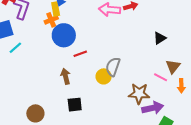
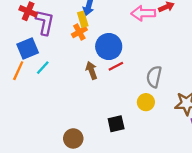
blue circle: (64, 35) -> (109, 47), moved
brown arrow: (66, 76) -> (91, 70), moved
yellow circle: (104, 76) -> (146, 102), moved

